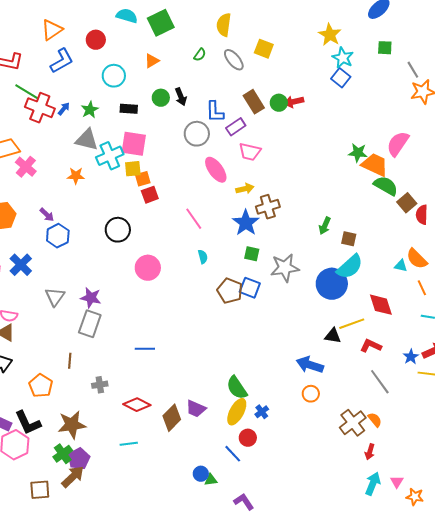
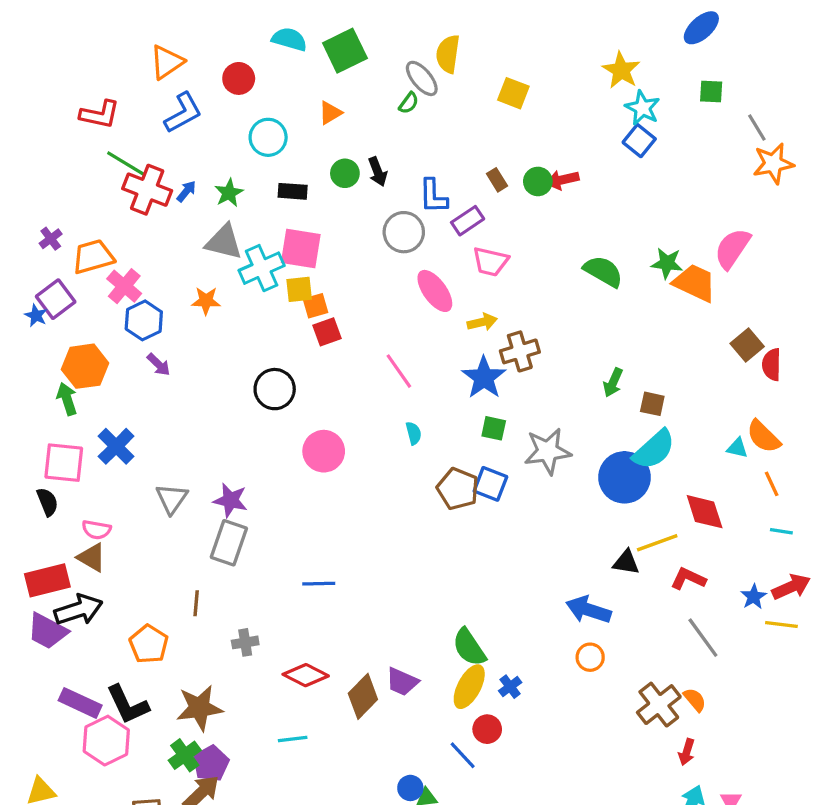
gray ellipse: (234, 60) -> (422, 78), moved
brown rectangle: (254, 102) -> (497, 180), size x0.6
green semicircle: (386, 186) -> (603, 271), moved
blue hexagon: (58, 236) -> (144, 320), moved

